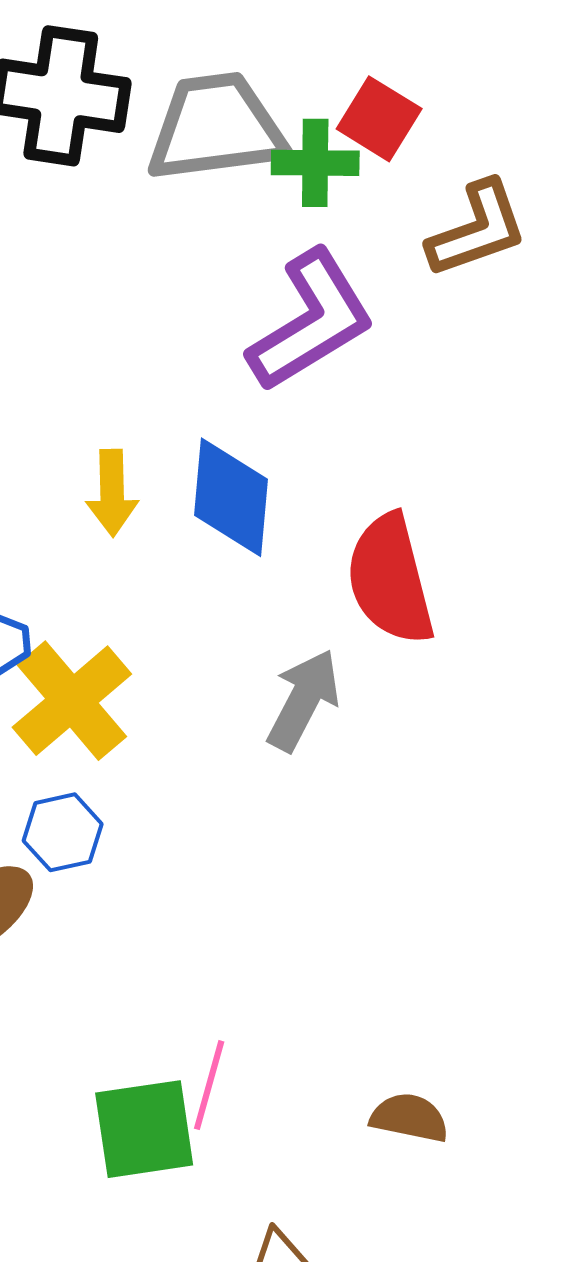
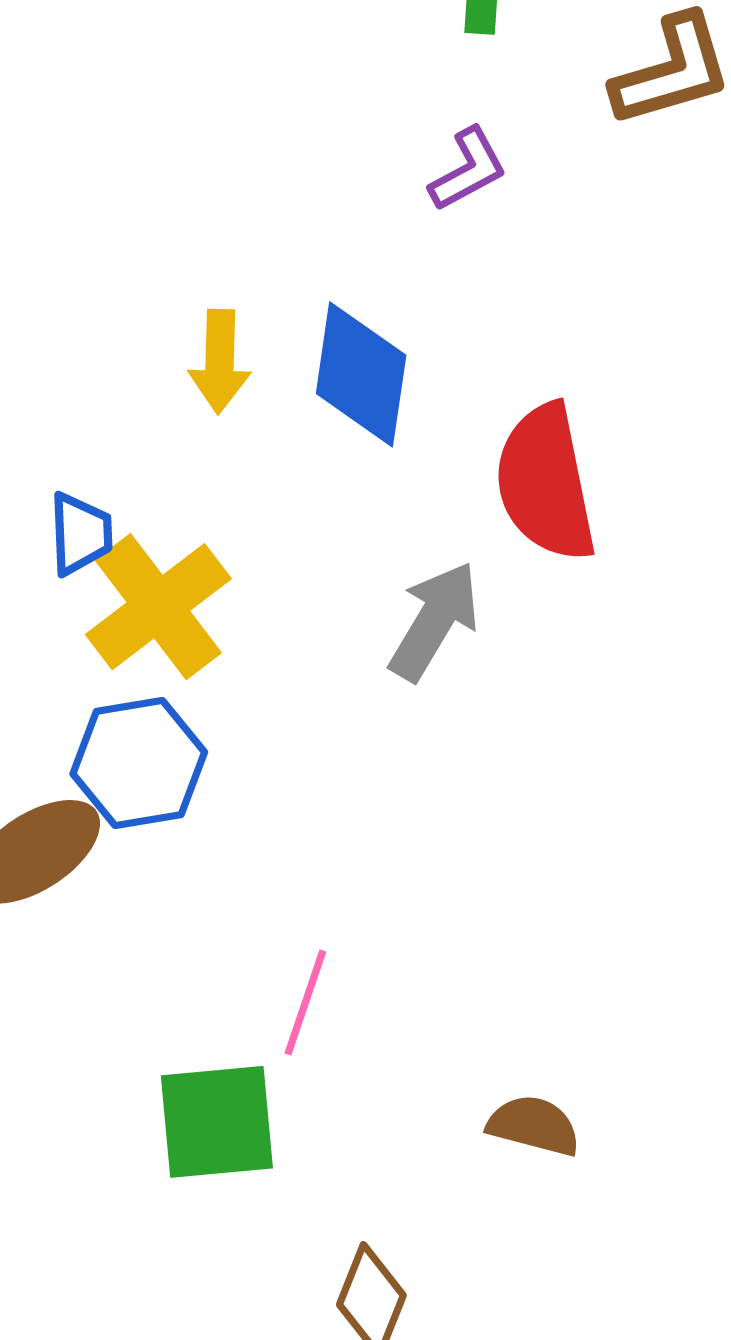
purple L-shape: (311, 321) -> (468, 169), size x0.5
blue hexagon: (63, 832) -> (139, 763), size x1.4
pink line: (209, 1085) -> (305, 1003), moved

